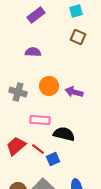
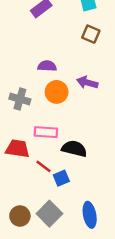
purple semicircle: (33, 52) -> (47, 66), moved
purple arrow: (74, 92) -> (87, 82), moved
red trapezoid: (16, 146) -> (18, 149), moved, turned 50

